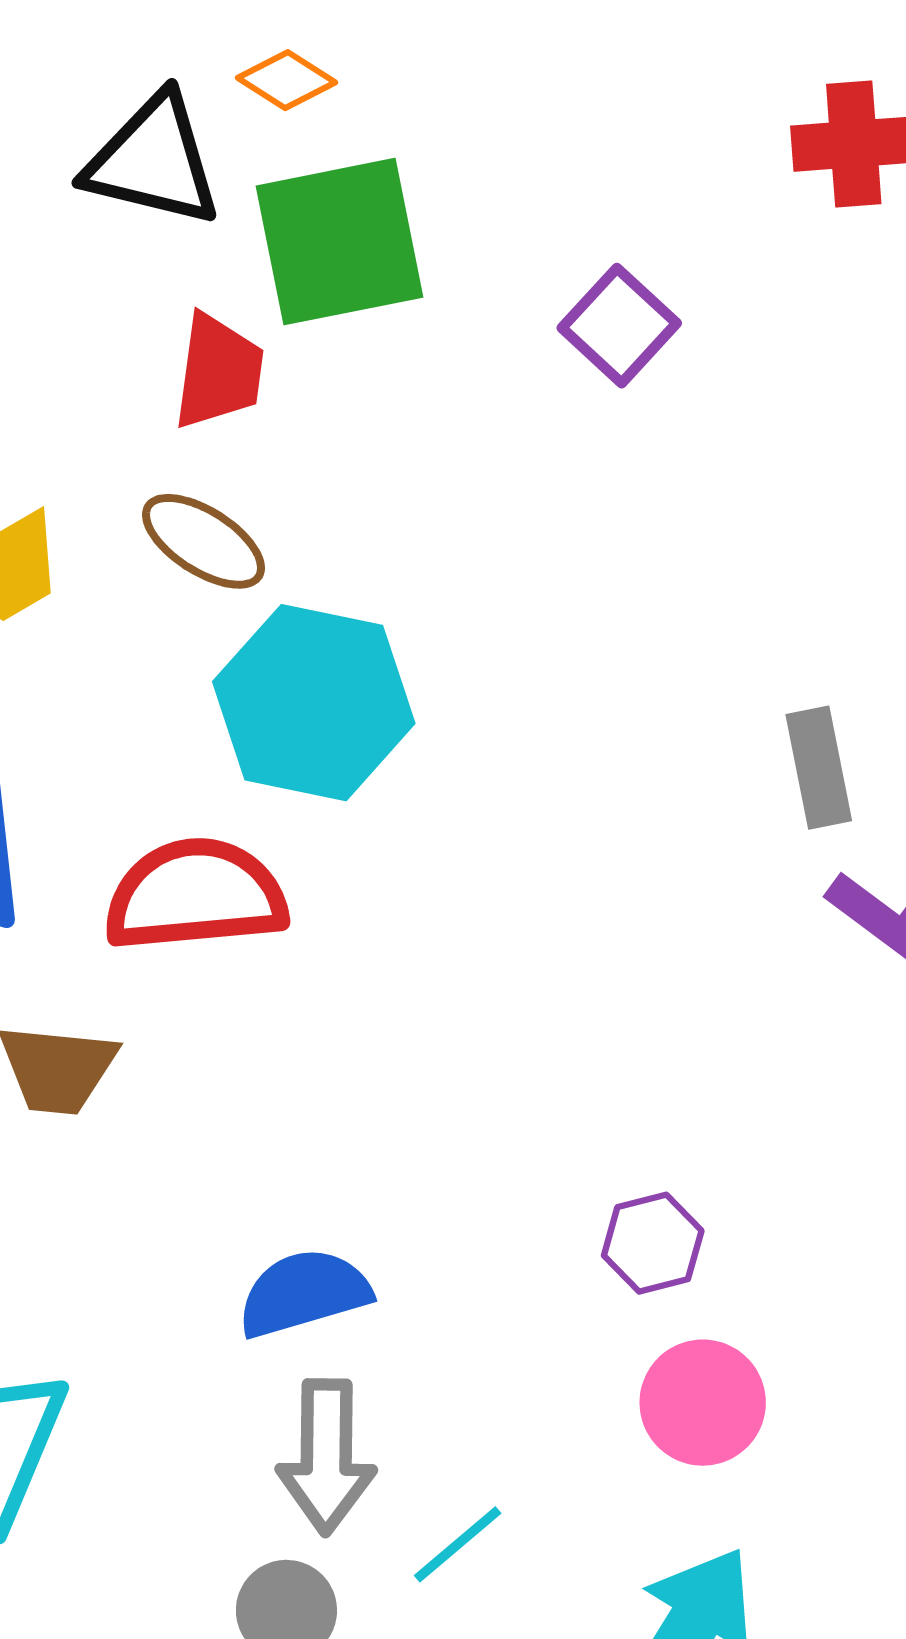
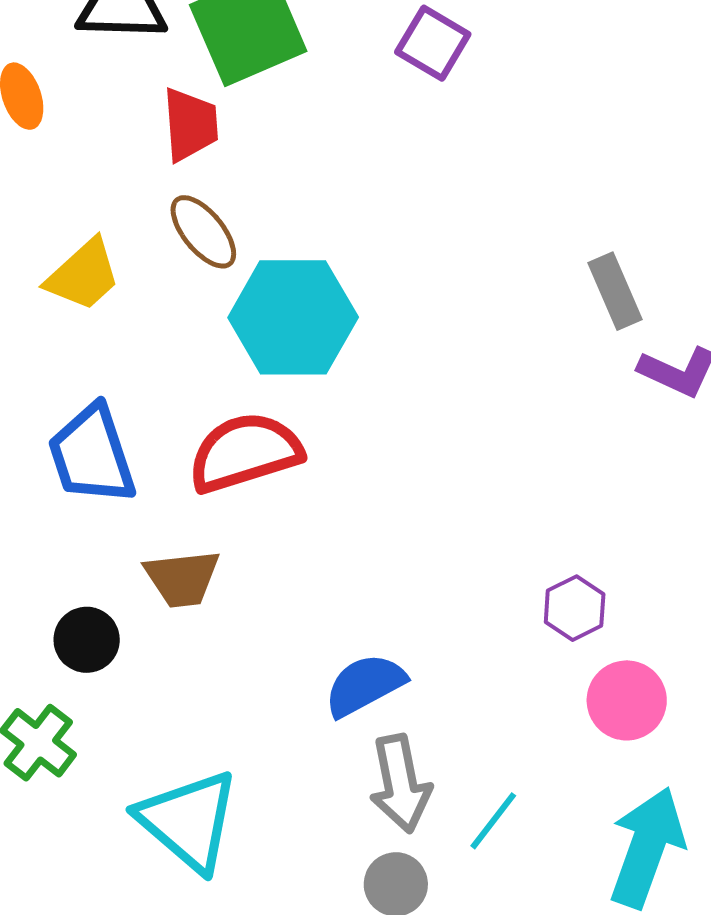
brown ellipse: (204, 541) -> (203, 232), turned 30

